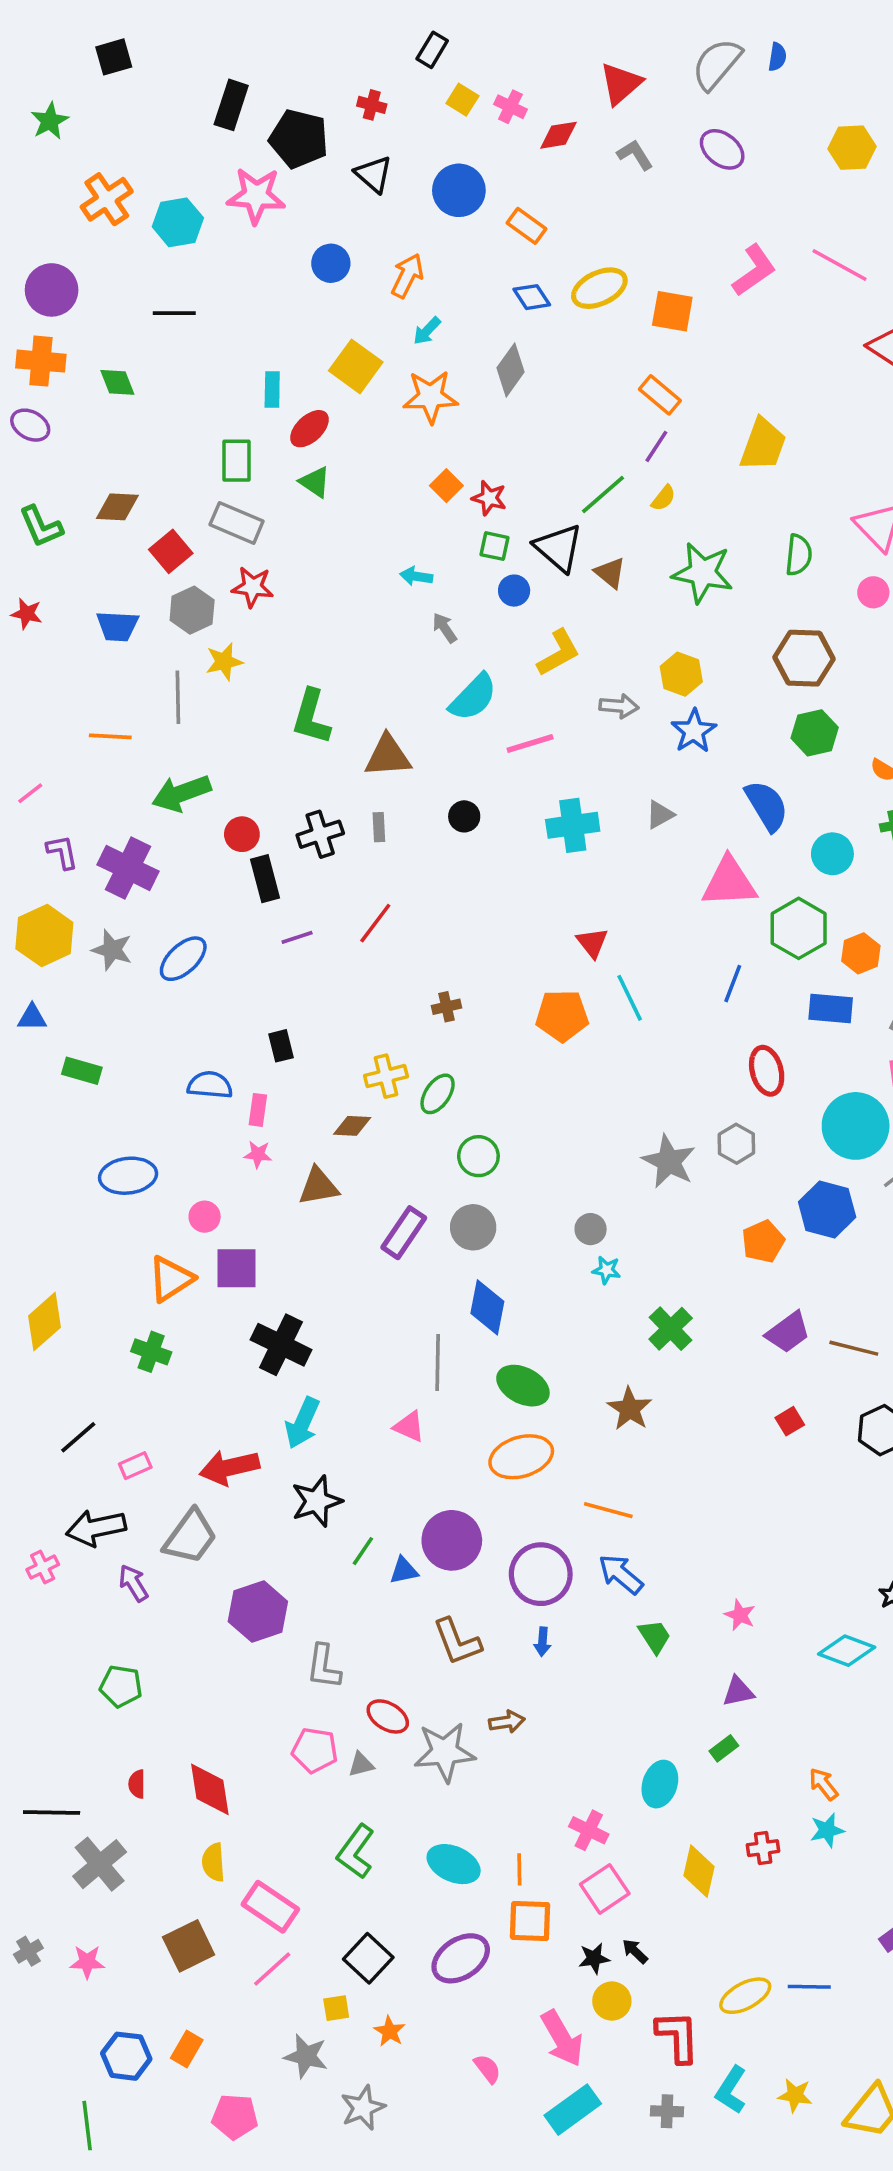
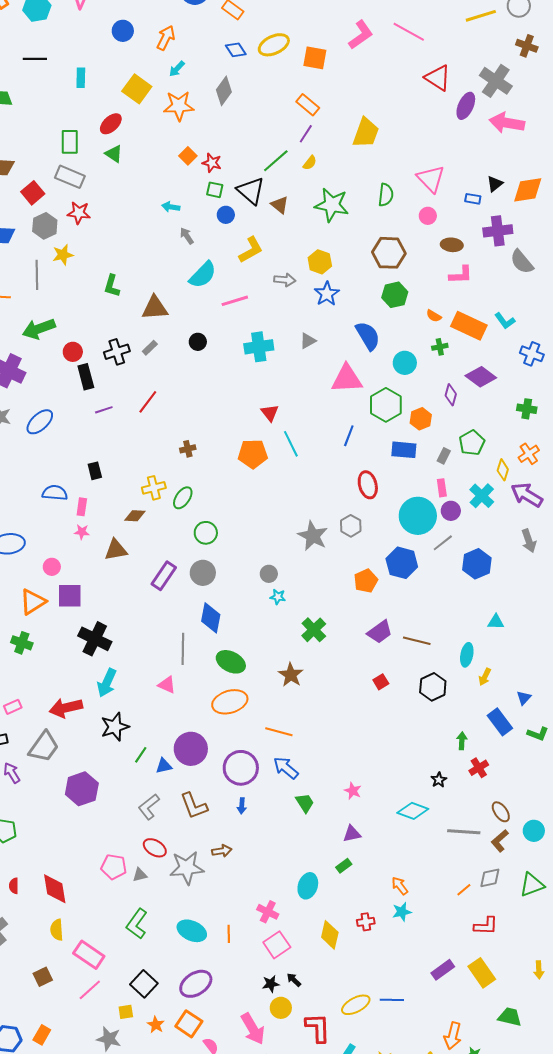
cyan rectangle: (272, 390) -> (81, 78), moved
green L-shape: (311, 717) -> (112, 286), size x0.7
gray rectangle: (379, 827) -> (150, 348), turned 49
gray L-shape: (324, 1667) -> (149, 807), moved, turned 44
orange square: (530, 1921) -> (189, 1024), moved, turned 32
brown square: (189, 1946) -> (43, 977), size x0.7

